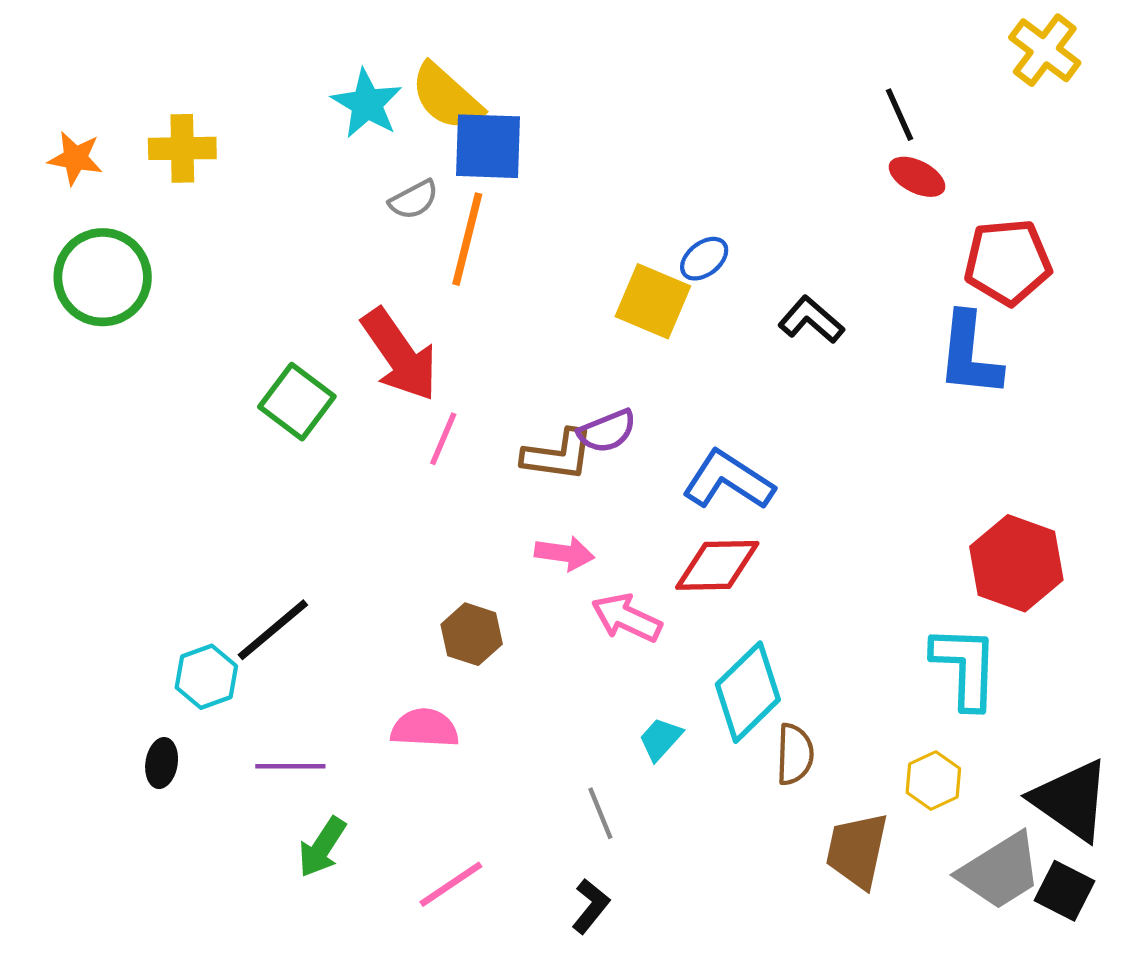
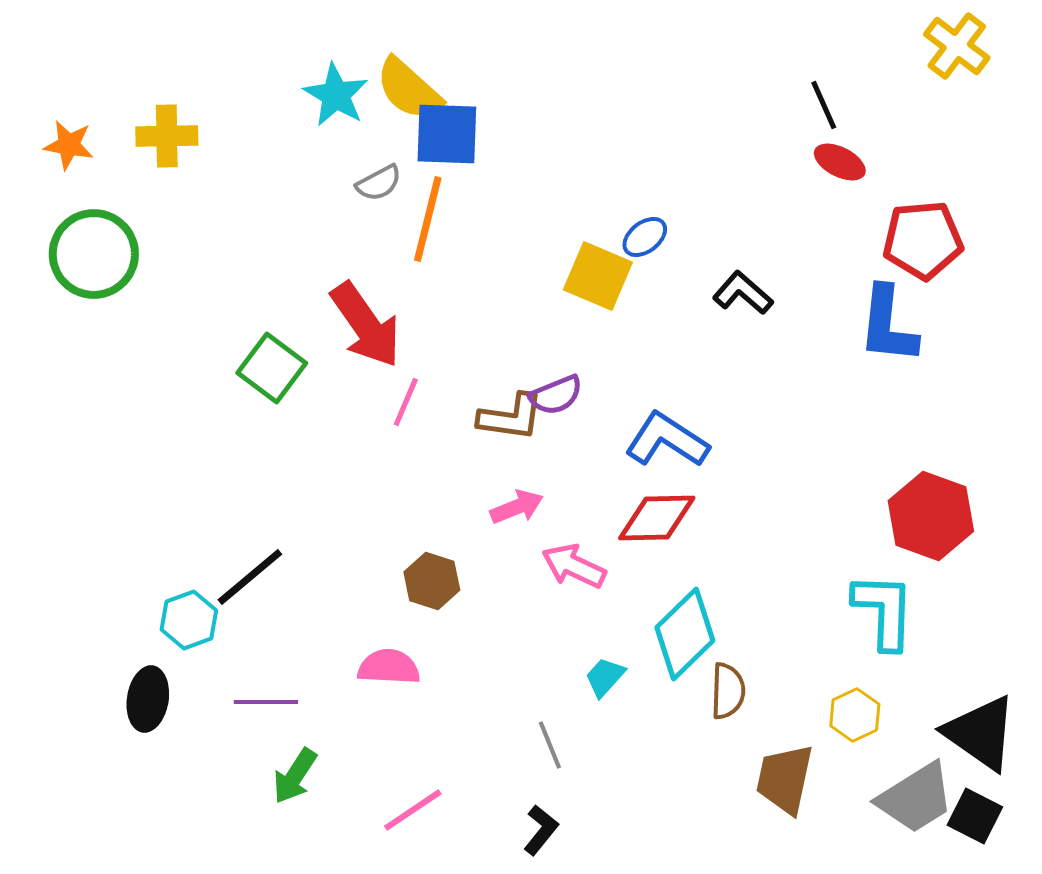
pink arrow: (564, 553) -> (517, 507), turned -30
black ellipse: (162, 763) -> (148, 699), size x1.4

